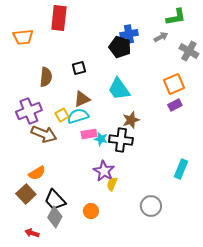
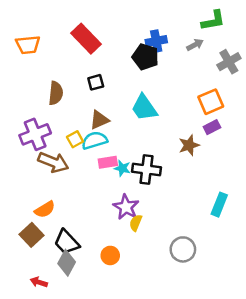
red rectangle: (59, 18) -> (86, 39), moved, turned -50
gray cross: (189, 51) -> (229, 62), turned 30
brown star: (131, 120) -> (189, 145), moved

